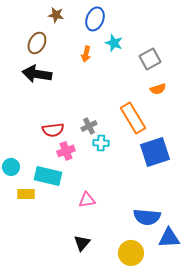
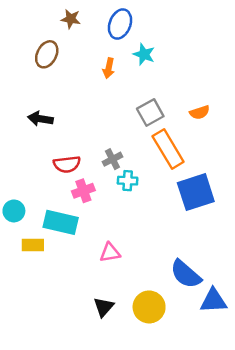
gray square: (150, 59) -> (150, 112), moved
black arrow: (37, 74) -> (40, 119), moved, size x0.7
blue semicircle: (147, 217) -> (186, 274), turned 36
yellow circle: (131, 253) -> (149, 307), moved

